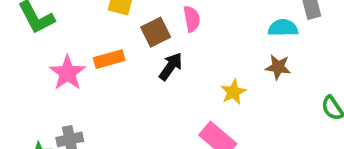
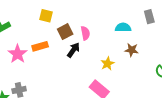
pink semicircle: (192, 19) -> (85, 33), moved
cyan semicircle: (283, 28) -> (123, 27), moved

